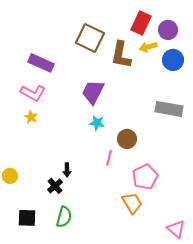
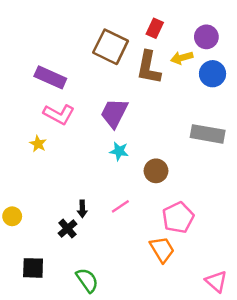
red rectangle: (141, 23) -> (155, 28), moved, size x0.7
pink L-shape: (33, 93) -> (59, 114), moved
pink line: (109, 158) -> (120, 206), moved, turned 42
green semicircle: (64, 217) -> (87, 280), moved, turned -50

